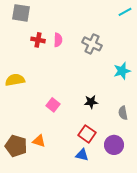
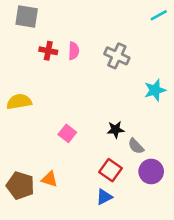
gray semicircle: (123, 113) -> (136, 146), moved, turned -32
purple circle: (114, 145) -> (151, 172), moved
blue triangle: (82, 155) -> (104, 197), turned -40

